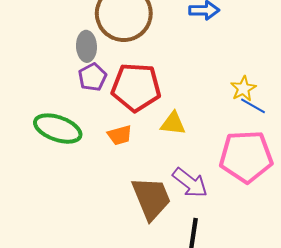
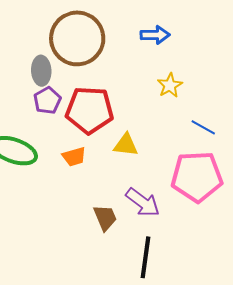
yellow star: (243, 89) -> (170, 85), moved
brown trapezoid: (151, 198) -> (105, 218), size x0.6

